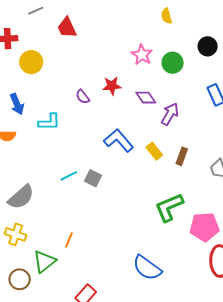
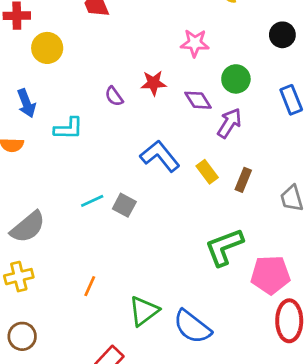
pink star: (142, 55) -> (195, 43), turned -30
green circle: (173, 63) -> (236, 79), moved
yellow cross: (16, 234) -> (19, 277), turned -35
green triangle: (44, 262) -> (144, 311), moved

